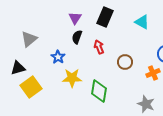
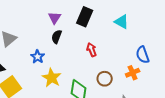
red arrow: (99, 47) -> (92, 50), moved
brown circle: (125, 62) -> (105, 79), moved
yellow star: (72, 78) -> (52, 78), turned 30

